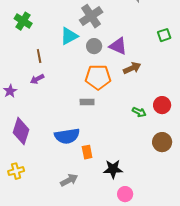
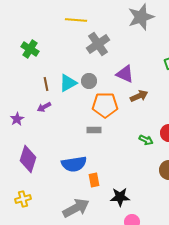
cyan triangle: (69, 36) -> (68, 83), moved
gray circle: (94, 46) -> (89, 81), moved
gray arrow: (69, 180) -> (76, 208), size x1.5

